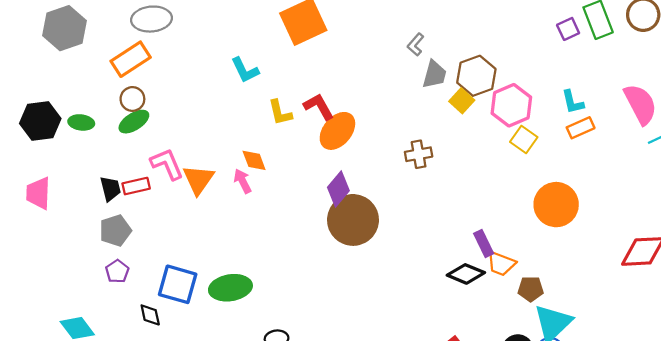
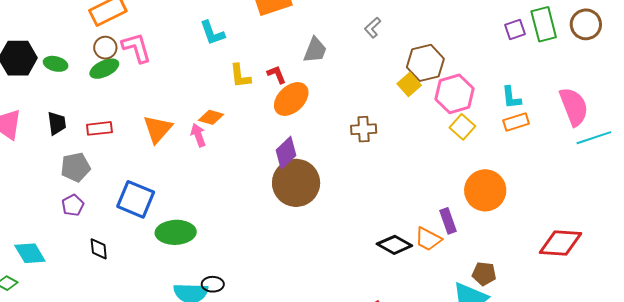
gray trapezoid: (434, 74) -> (315, 50), moved
red L-shape: (319, 106) -> (277, 74), size x0.7
orange diamond: (254, 160) -> (211, 117), turned -60
pink L-shape: (167, 164) -> (136, 48), moved
black trapezoid: (110, 189) -> (57, 123), moved
purple rectangle: (484, 243) -> (448, 221), moved
blue square: (178, 284) -> (136, 199), moved
brown pentagon: (531, 289) -> (484, 274), moved

